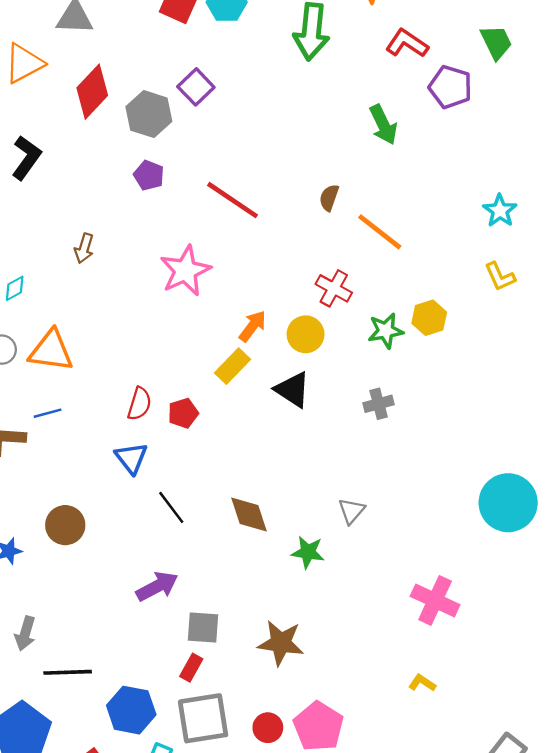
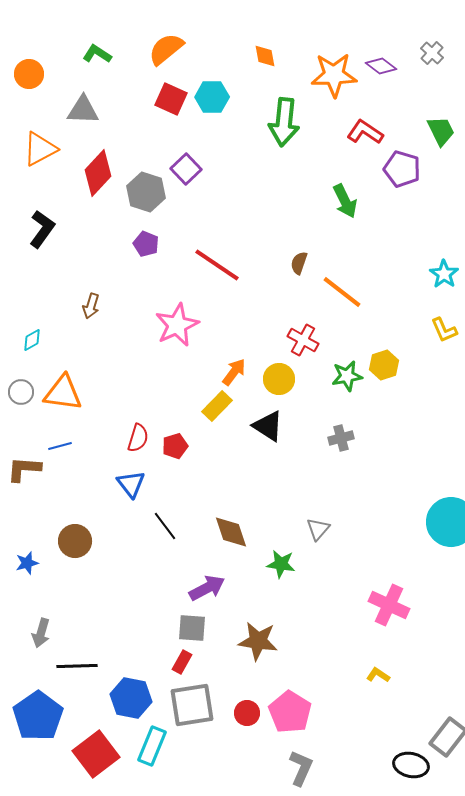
purple arrow: (157, 586) -> (207, 588), moved

